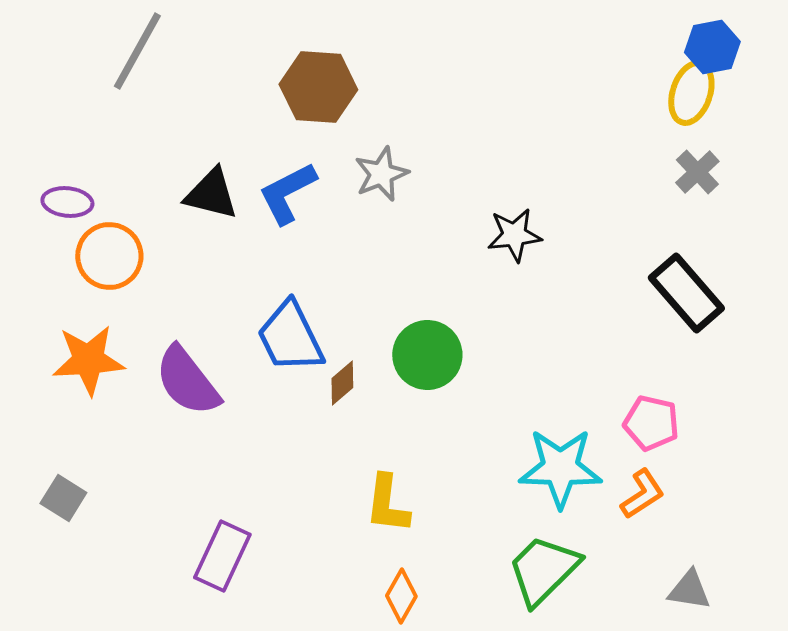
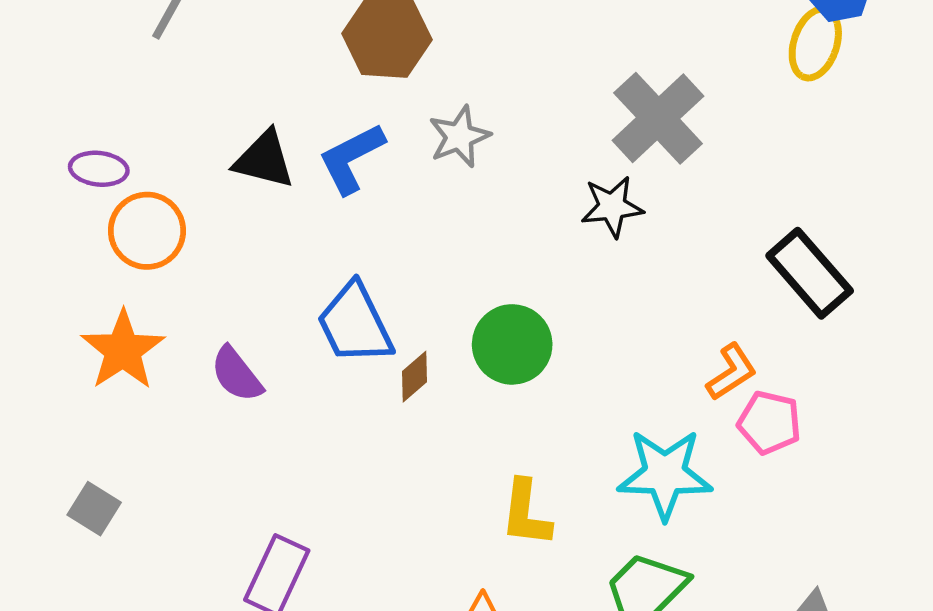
gray cross: (697, 172) -> (658, 118), moved, size x1.8
orange star: (88, 360) -> (123, 350), turned -30
purple semicircle: (187, 381) -> (237, 374), size x0.7
orange L-shape: (642, 494) -> (731, 372), moved
yellow L-shape: (387, 504) -> (526, 513), moved

